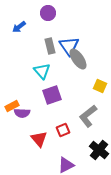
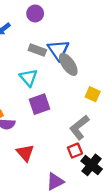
gray rectangle: (50, 46) -> (37, 50), turned -56
red square: (63, 130) -> (75, 151), moved

